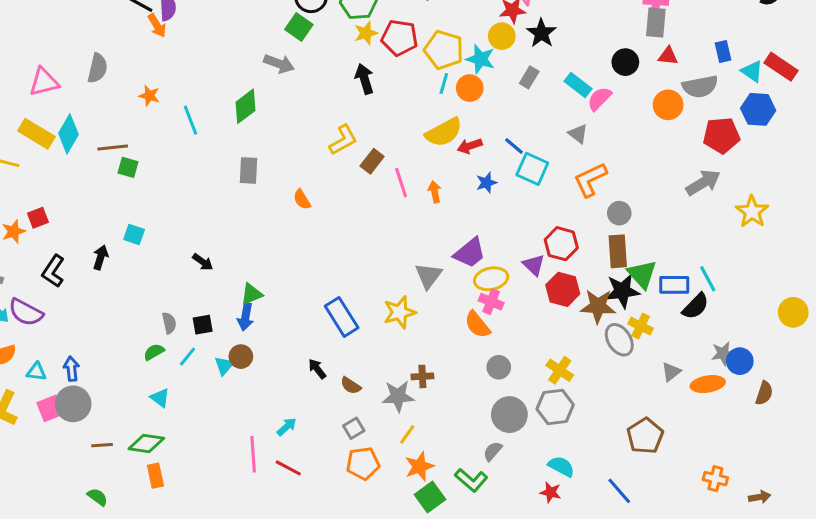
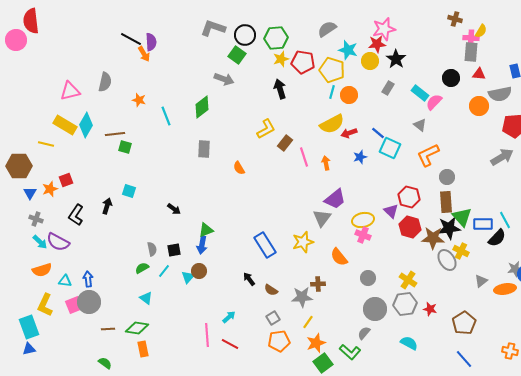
cyan star: (480, 59) -> (348, 50), moved
purple trapezoid: (470, 253) -> (335, 199), moved
orange semicircle: (477, 325) -> (339, 257), moved
blue line: (619, 491) -> (464, 359), moved
red star: (551, 492) -> (430, 309), moved

